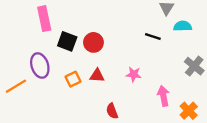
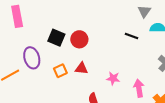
pink rectangle: (44, 19) -> (17, 16), moved
pink star: (134, 74) -> (113, 78), moved

